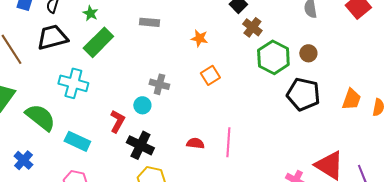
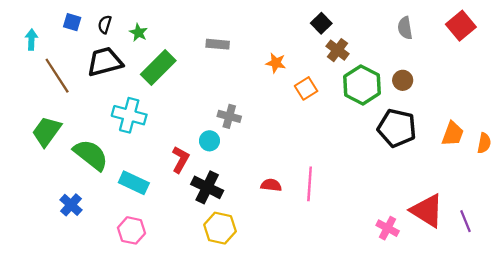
green star: (90, 13) -> (138, 33), moved
orange square: (210, 75) -> (306, 88), moved

